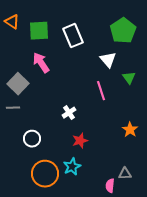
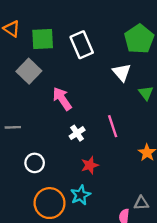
pink arrow: (41, 63) -> (62, 99), moved
gray square: (18, 84) -> (29, 71), moved
pink line: (101, 91) -> (113, 126), moved

